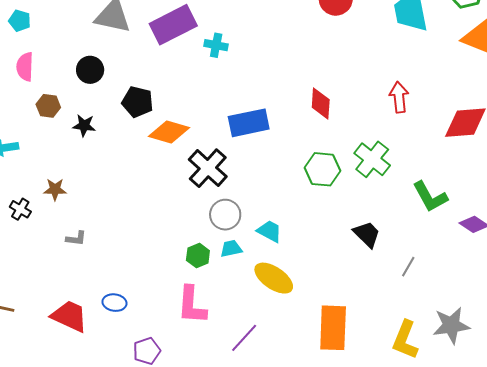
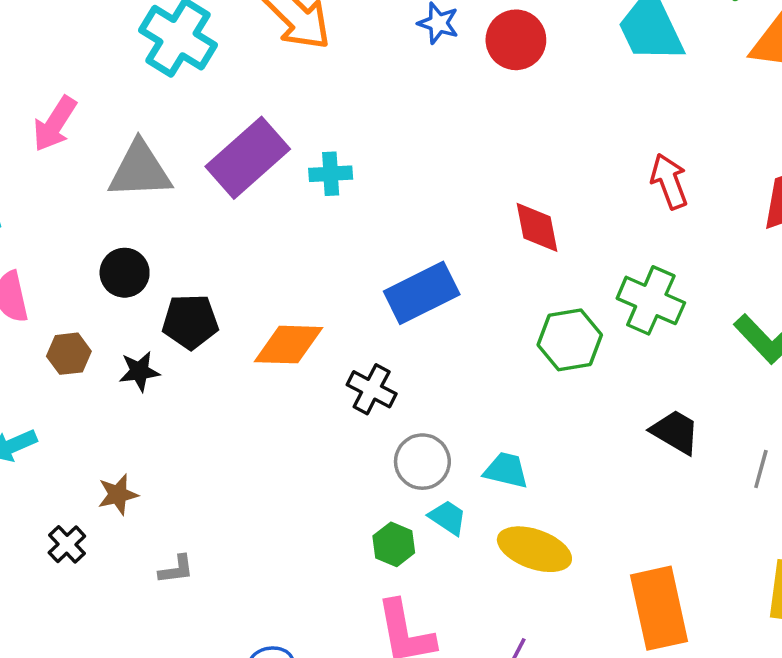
black pentagon: (137, 102) -> (190, 322), moved
black cross: (208, 168) -> (372, 389), size x0.7
black cross: (20, 209) -> (67, 544), turned 30
cyan trapezoid: (231, 249) -> (448, 518), turned 60

